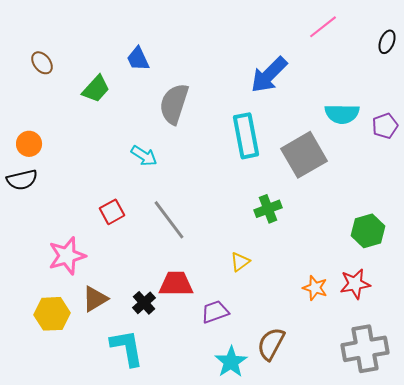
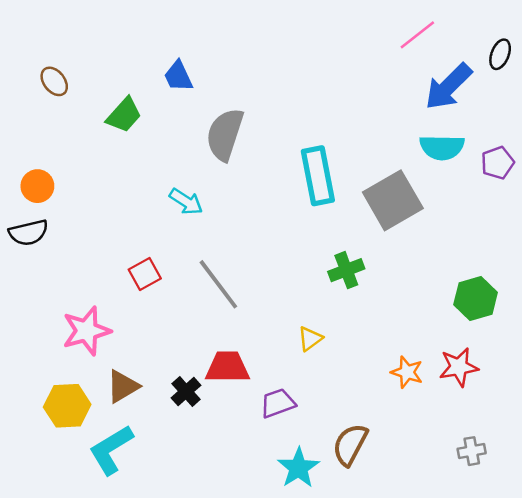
blue arrow: (269, 75) -> (448, 87), moved
cyan L-shape: (127, 348) -> (111, 450), moved, turned -111
gray cross: (365, 349) -> (472, 451), size x0.5

